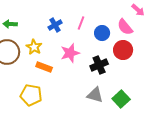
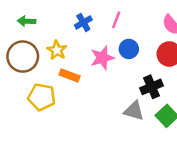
blue circle: (102, 33) -> (129, 49), moved
black cross: (99, 65) -> (152, 87), moved
yellow pentagon: (31, 95) -> (42, 97), moved

